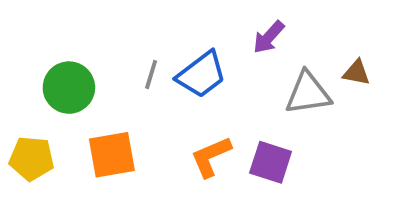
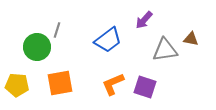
gray line: (151, 74) -> (57, 30), moved

